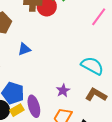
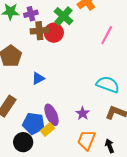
purple ellipse: (34, 106) -> (52, 115), moved
yellow rectangle: (17, 110) -> (48, 130), moved

